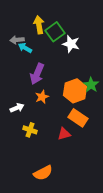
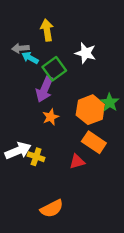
green square: (55, 32) -> (54, 69), moved
white arrow: (17, 108) -> (18, 151), moved, size x1.5

